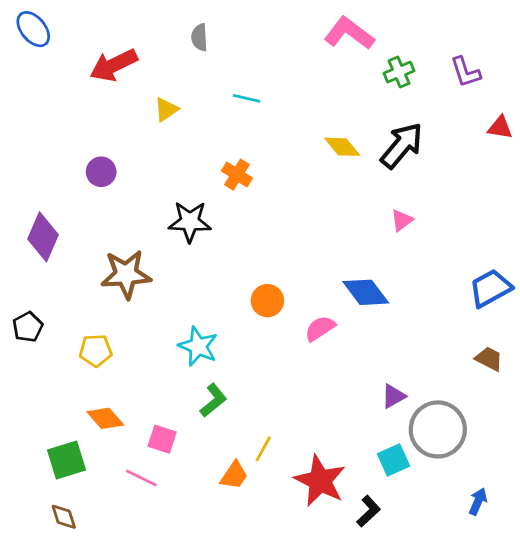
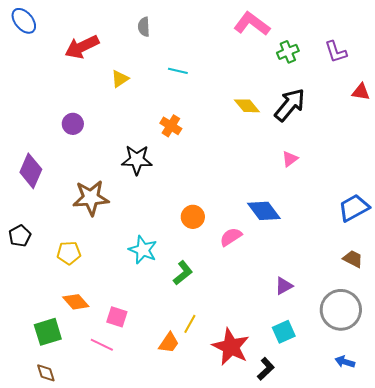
green L-shape: (213, 400) -> (183, 273), moved
gray circle: (438, 429) -> (341, 310), moved
blue arrow: (478, 502) -> (345, 362), turned -96

